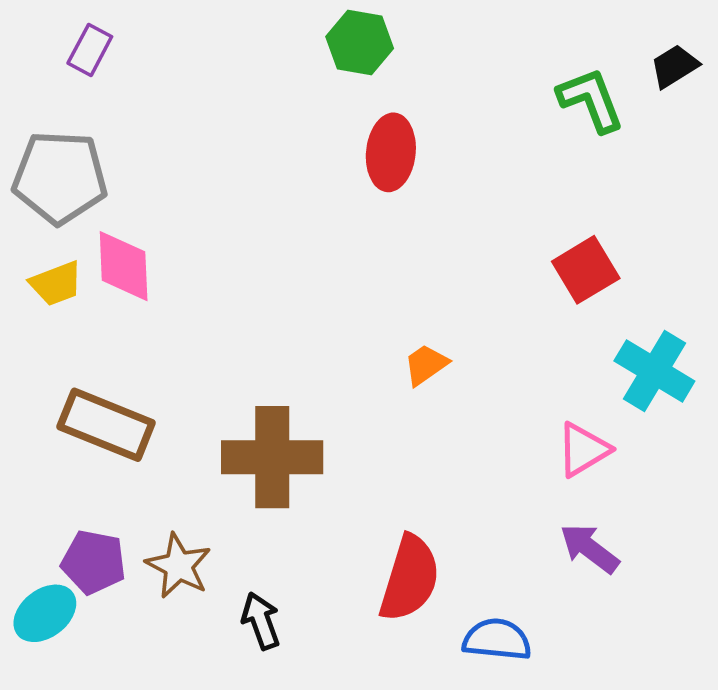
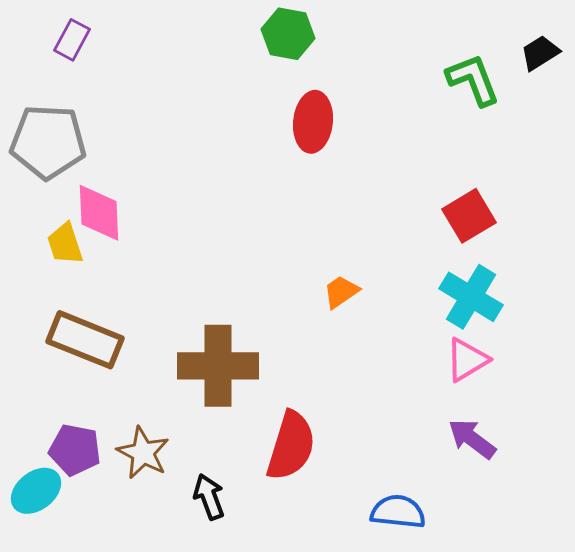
yellow trapezoid: (56, 284) -> (65, 244), moved, turned 93
cyan cross: (654, 371) -> (471, 297), moved
red semicircle: (410, 578) -> (291, 446), moved

